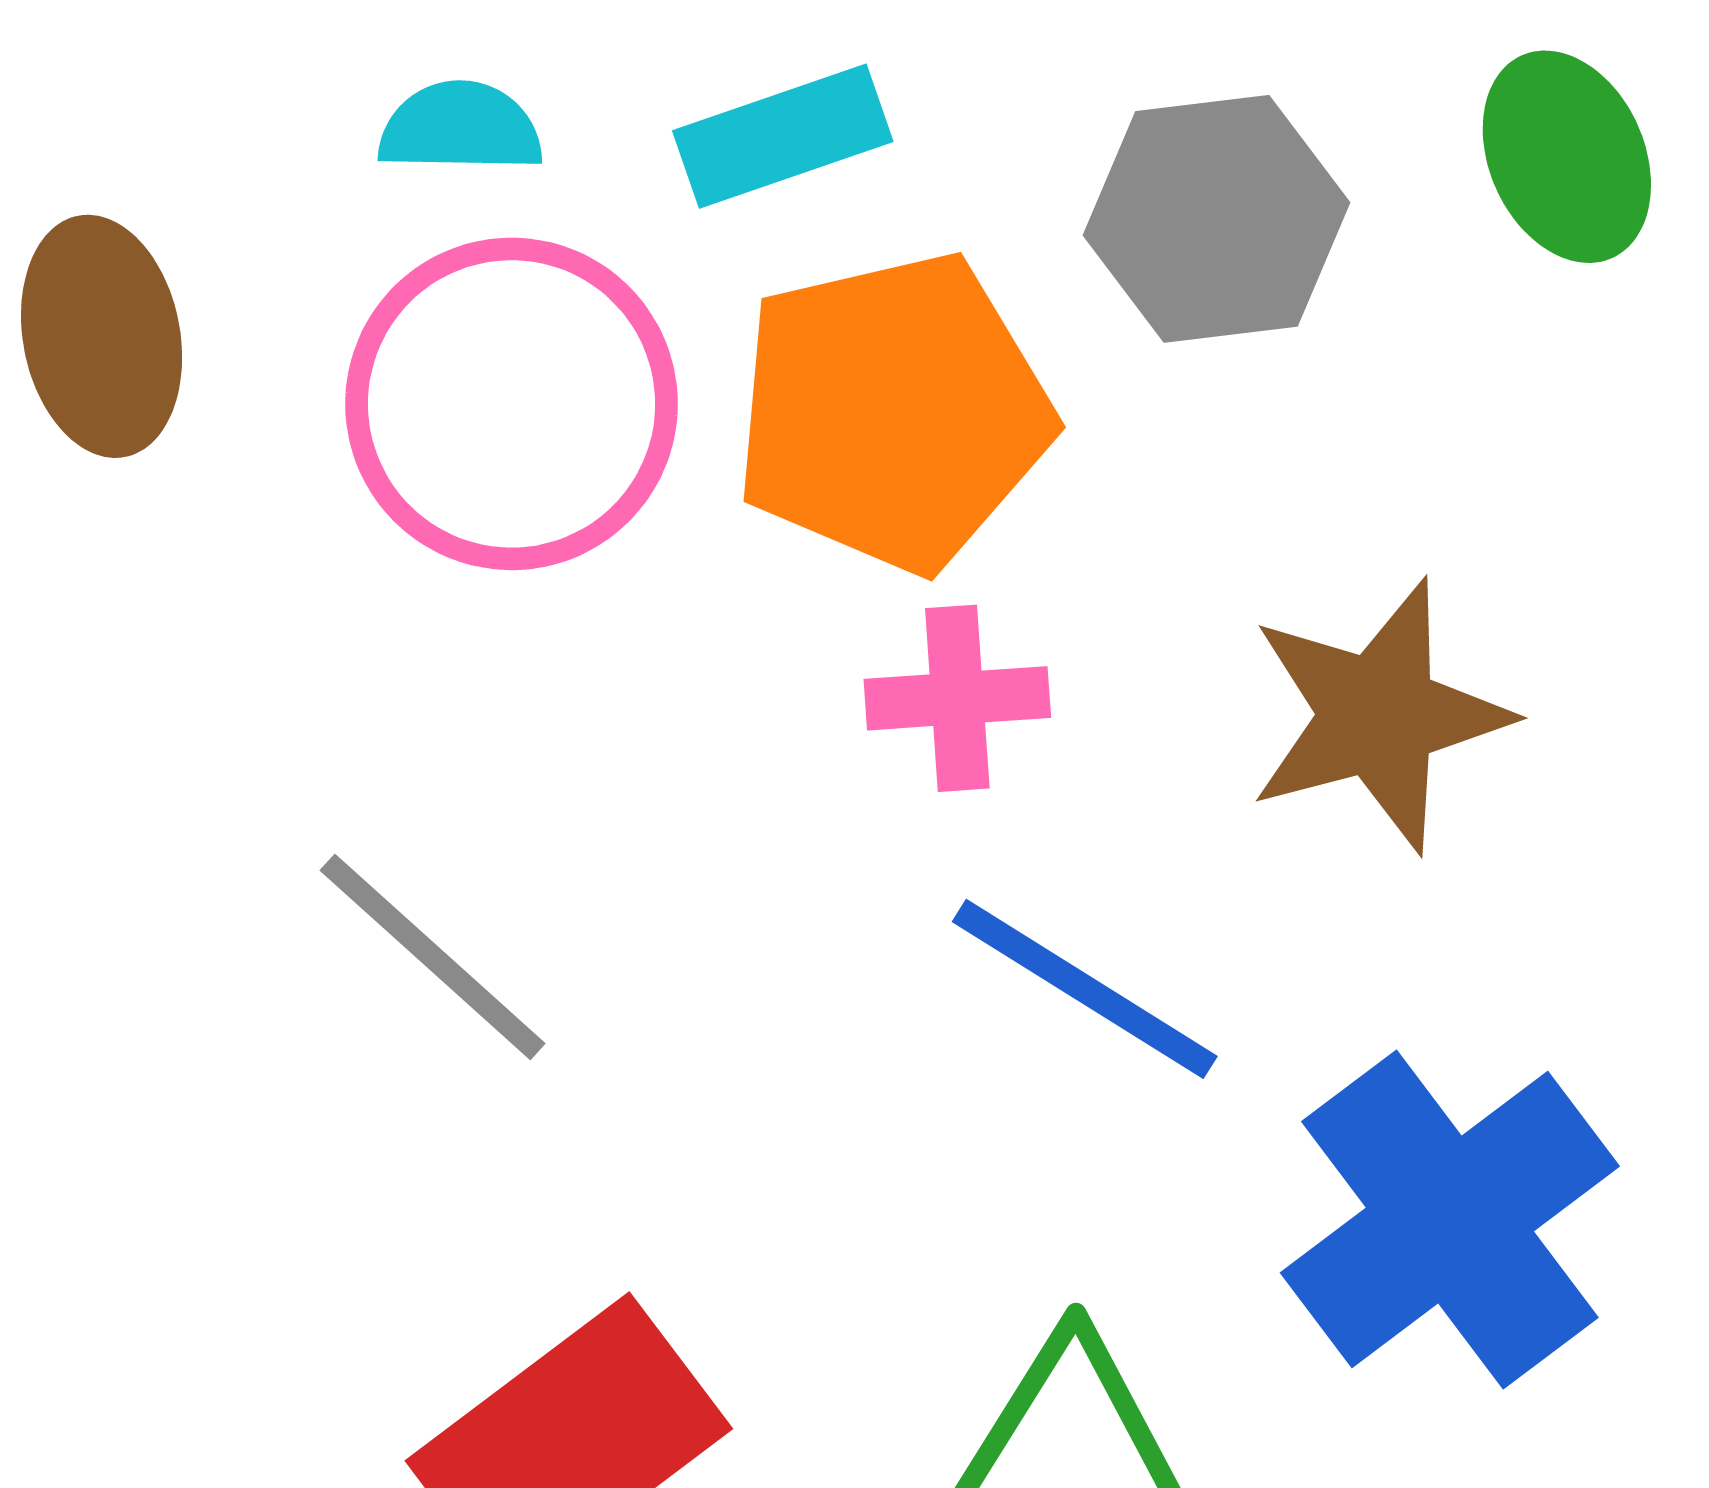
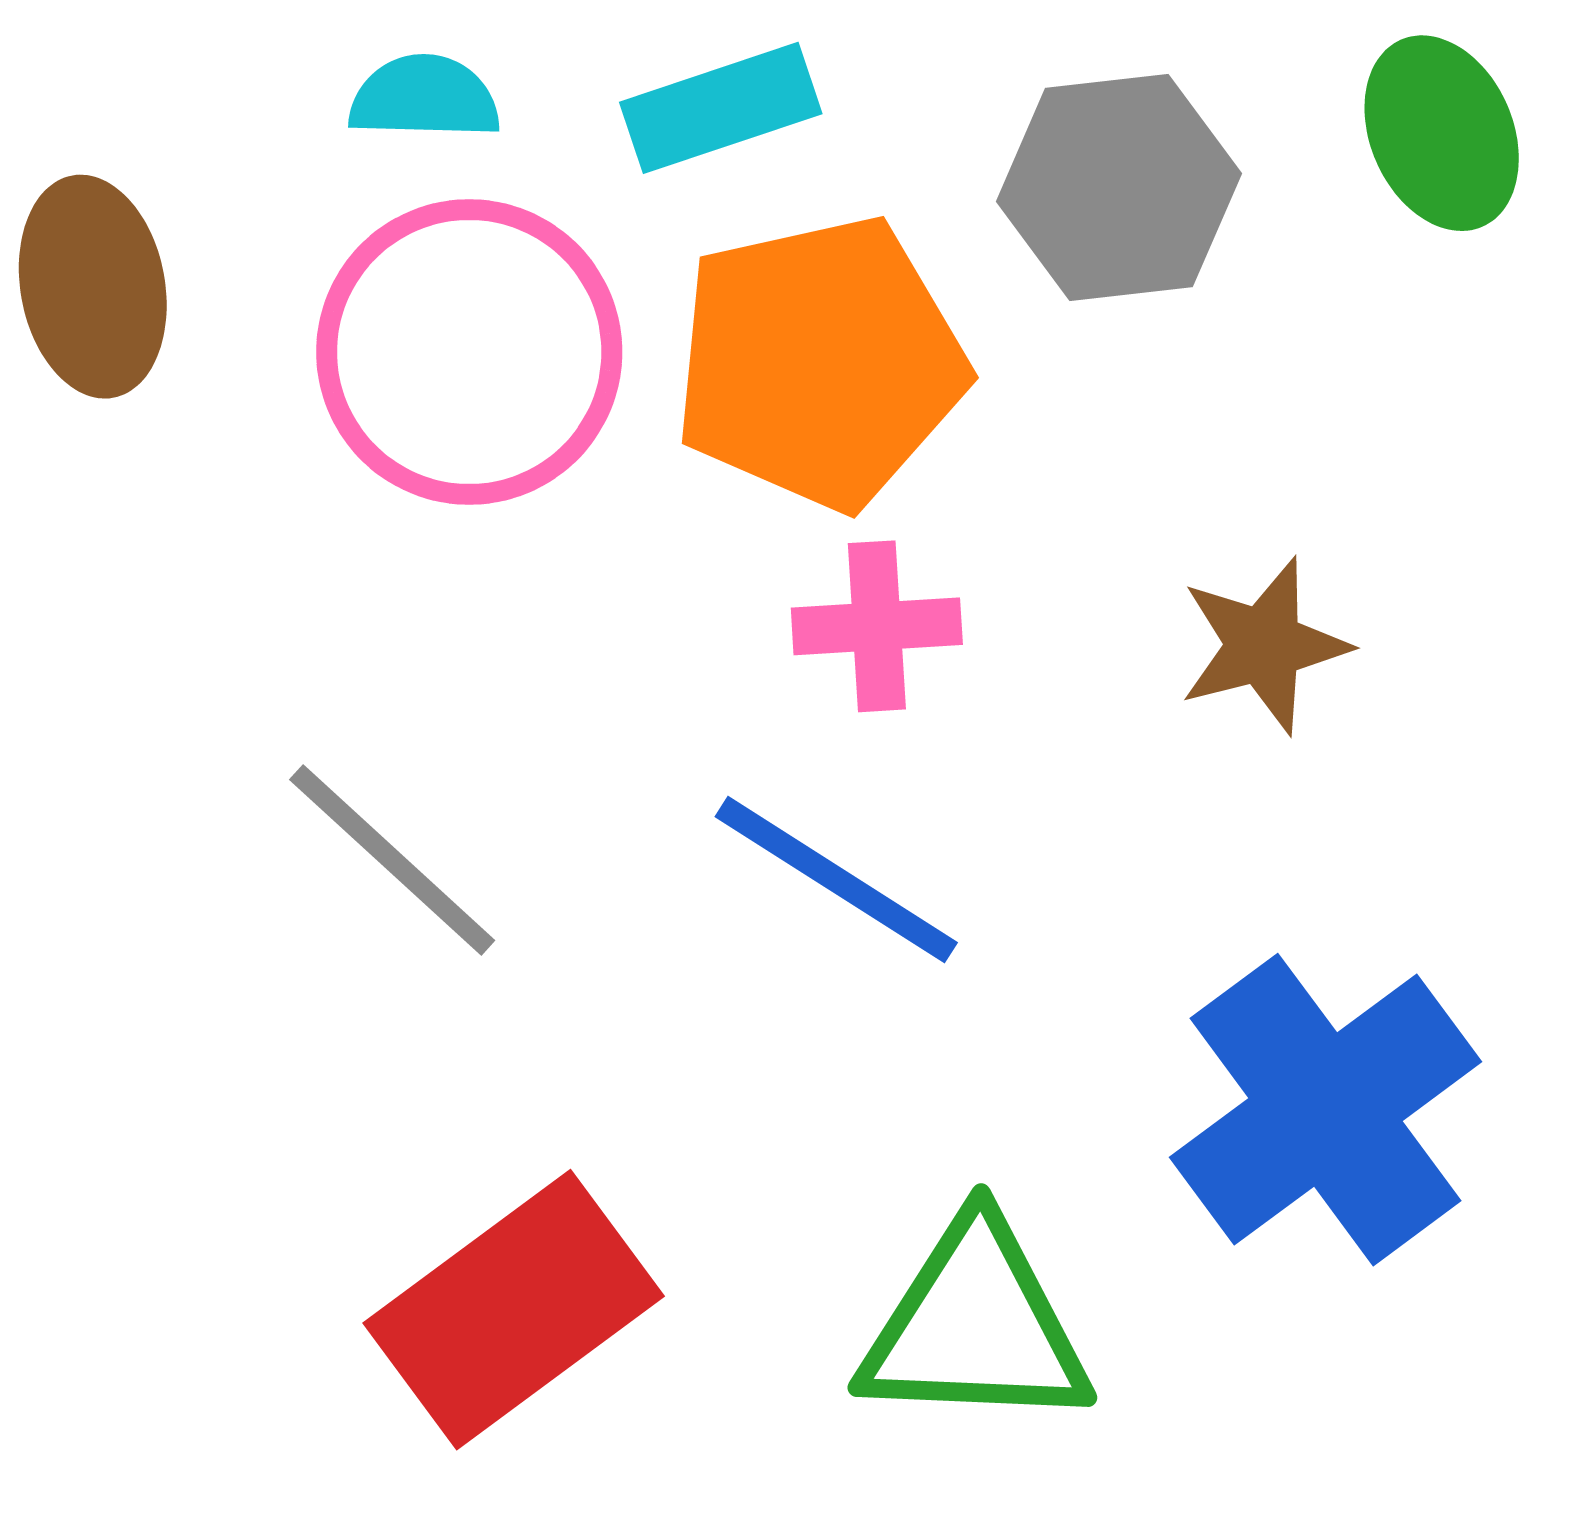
brown star: (1378, 715) -> (1264, 645), size x0.7
blue line: (1085, 989) -> (836, 880), moved

